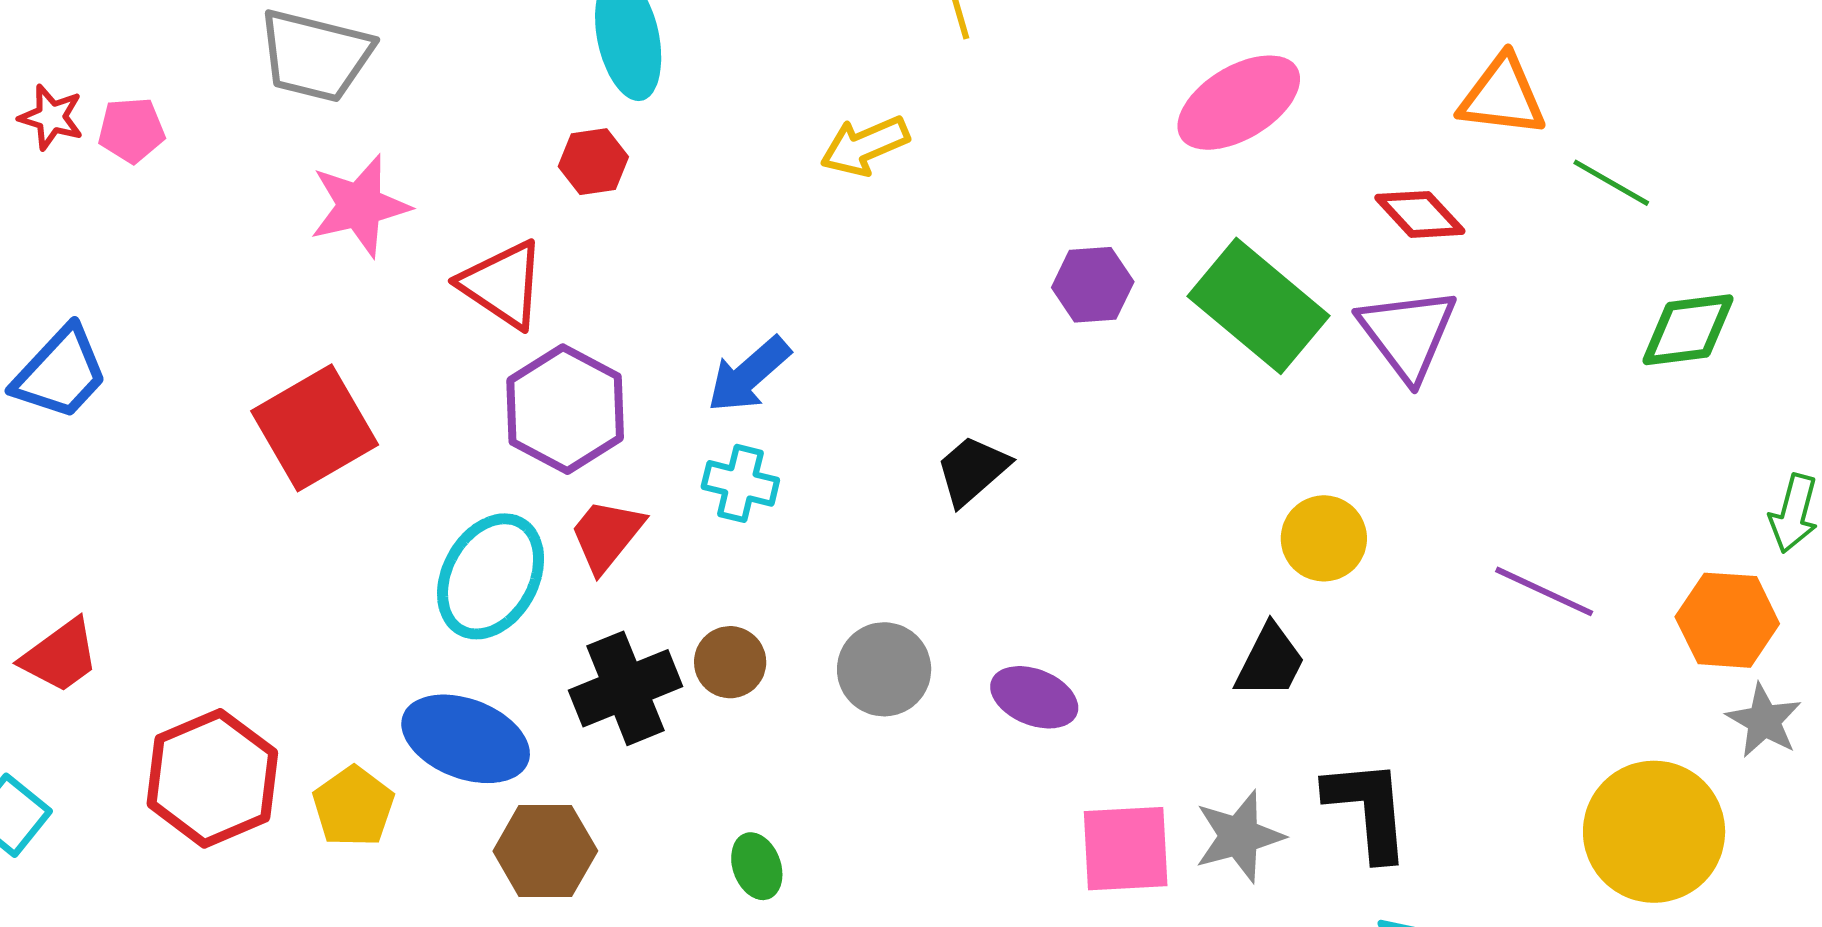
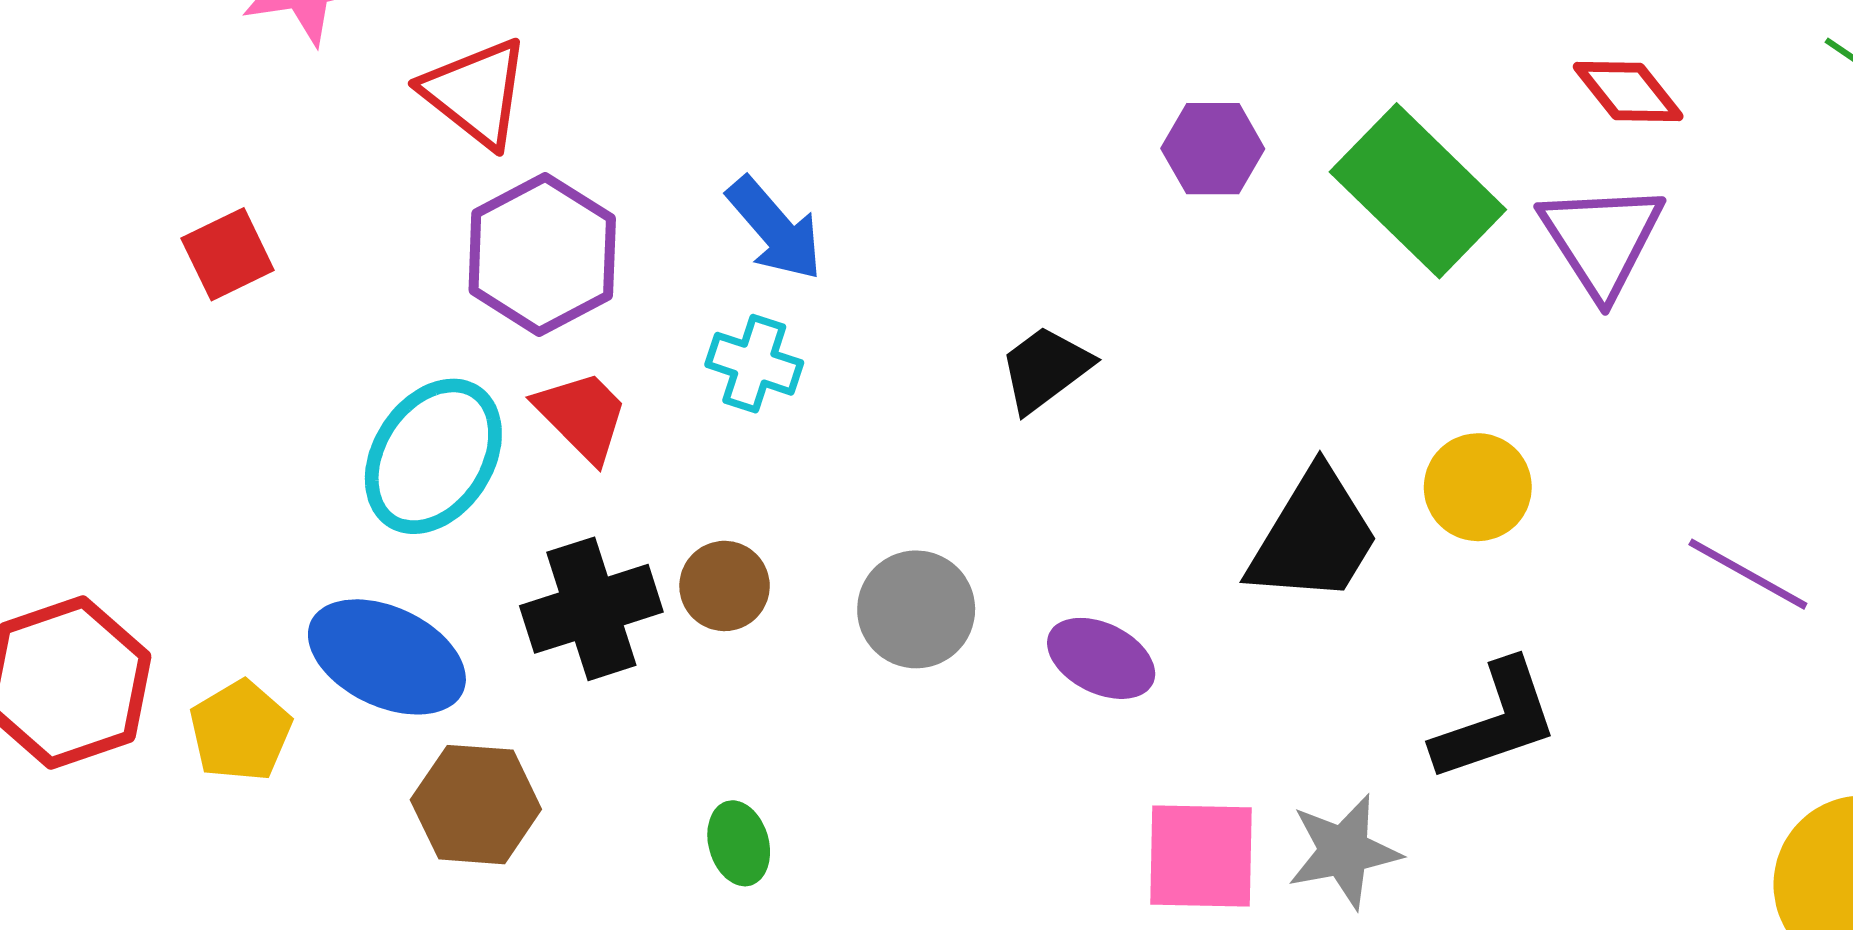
blue arrow: (749, 375) -> (775, 229), turned -94
red square: (315, 428) -> (228, 254), size x0.6
red trapezoid: (607, 535) -> (582, 416), turned 92
black trapezoid: (1270, 661) -> (1314, 537), moved, size x1.5
black L-shape: (1368, 809) -> (1496, 721), moved, turned 72

